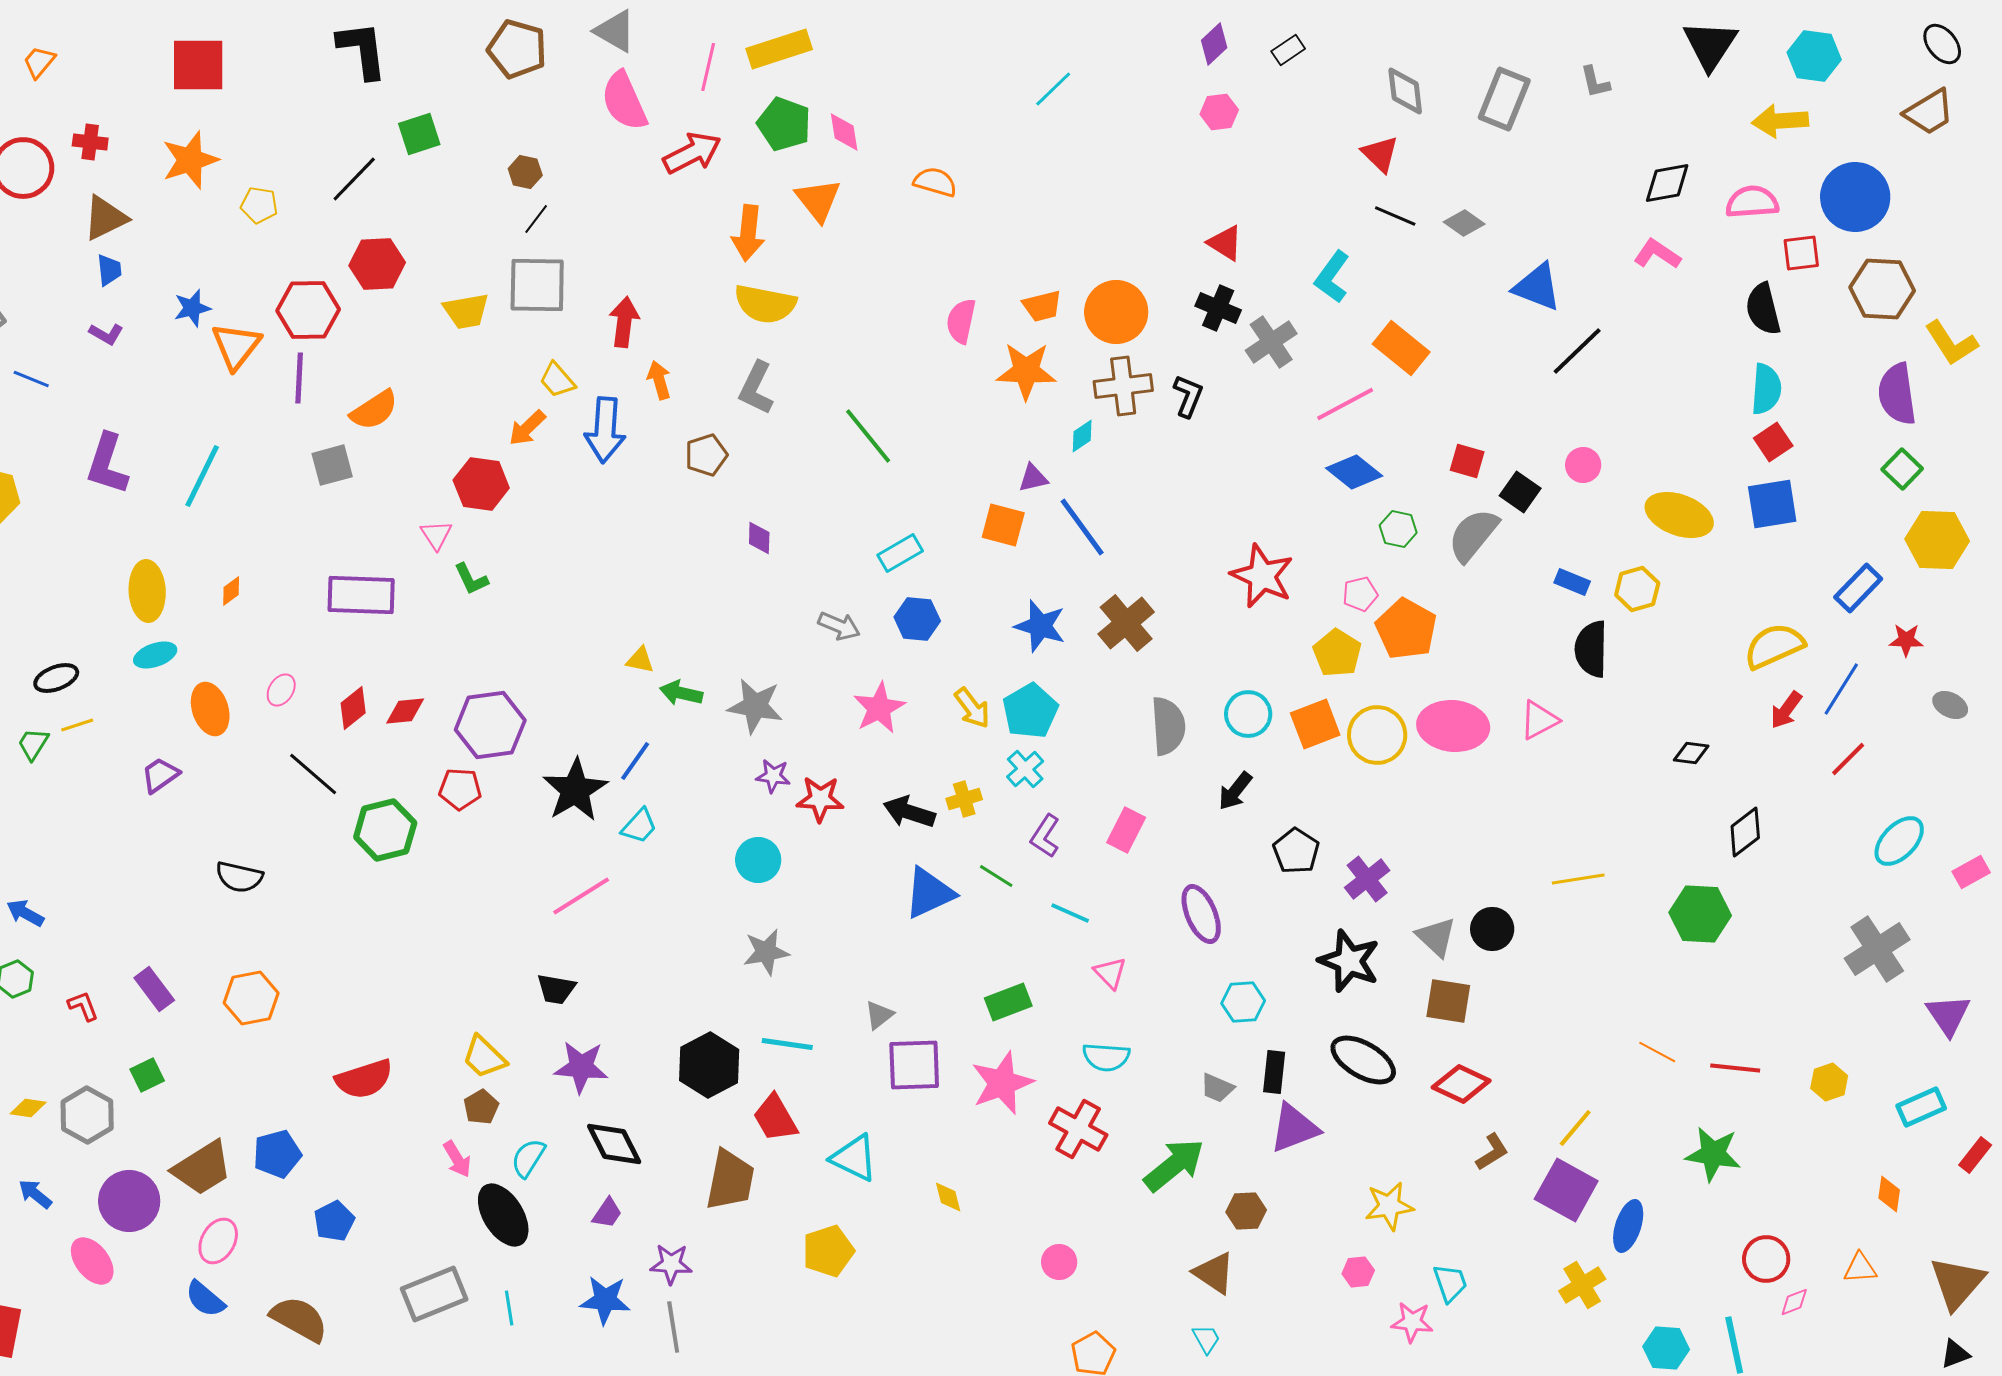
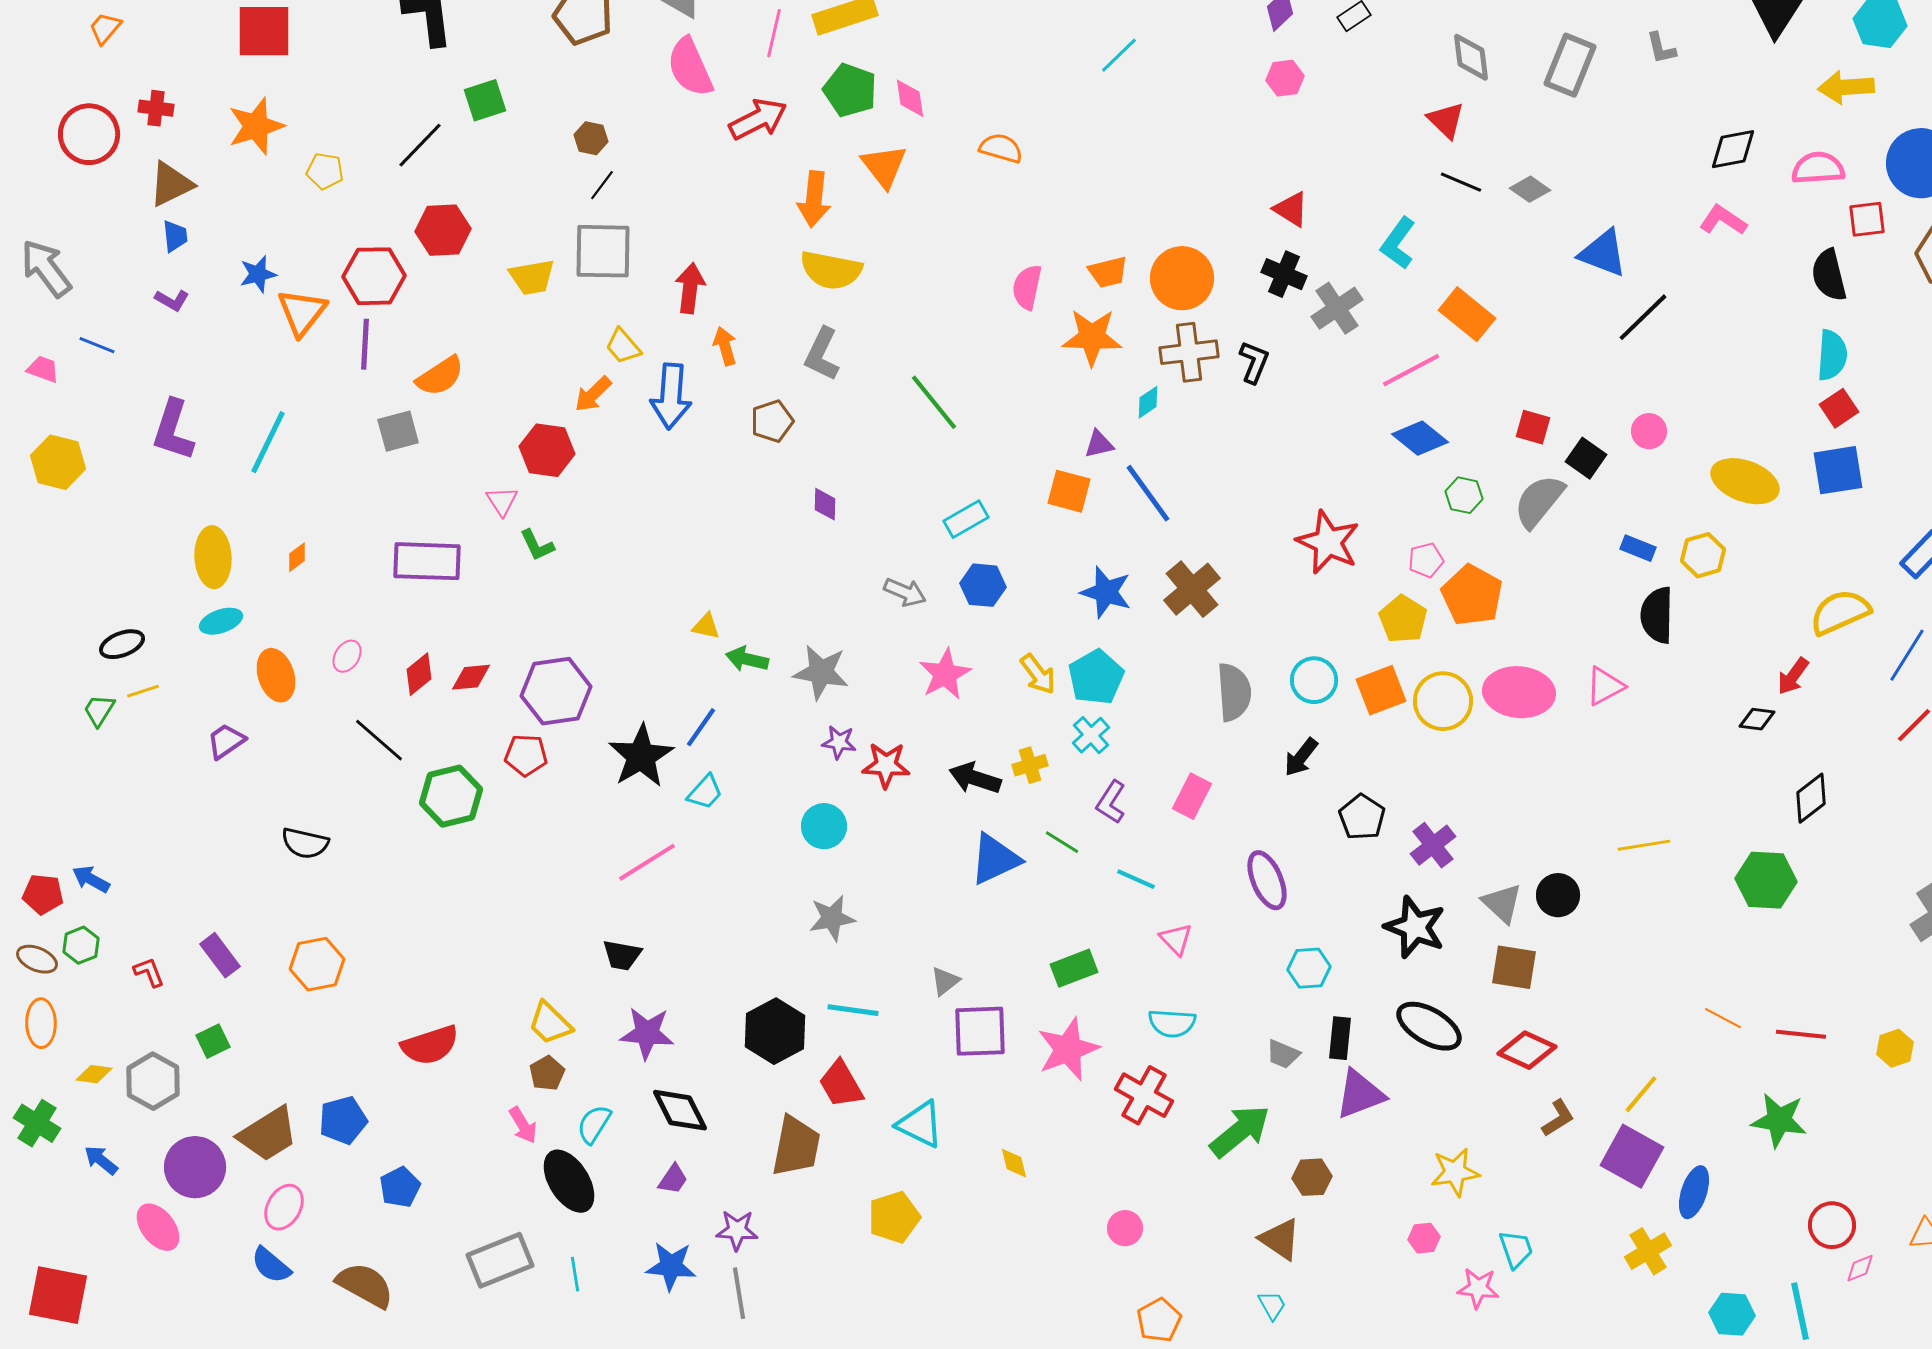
red arrow: (1786, 710) -> (1793, 676), moved

